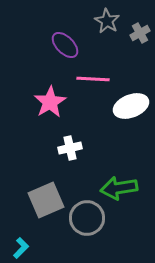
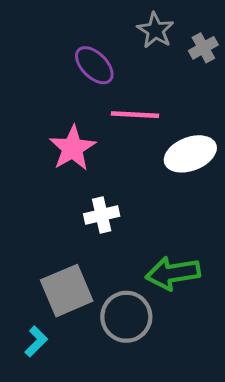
cyan L-shape: (21, 248) -> (36, 341), moved

